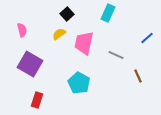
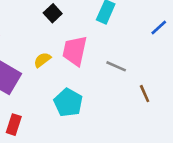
yellow semicircle: (59, 34) -> (42, 60), moved
blue line: (147, 38) -> (159, 27), moved

